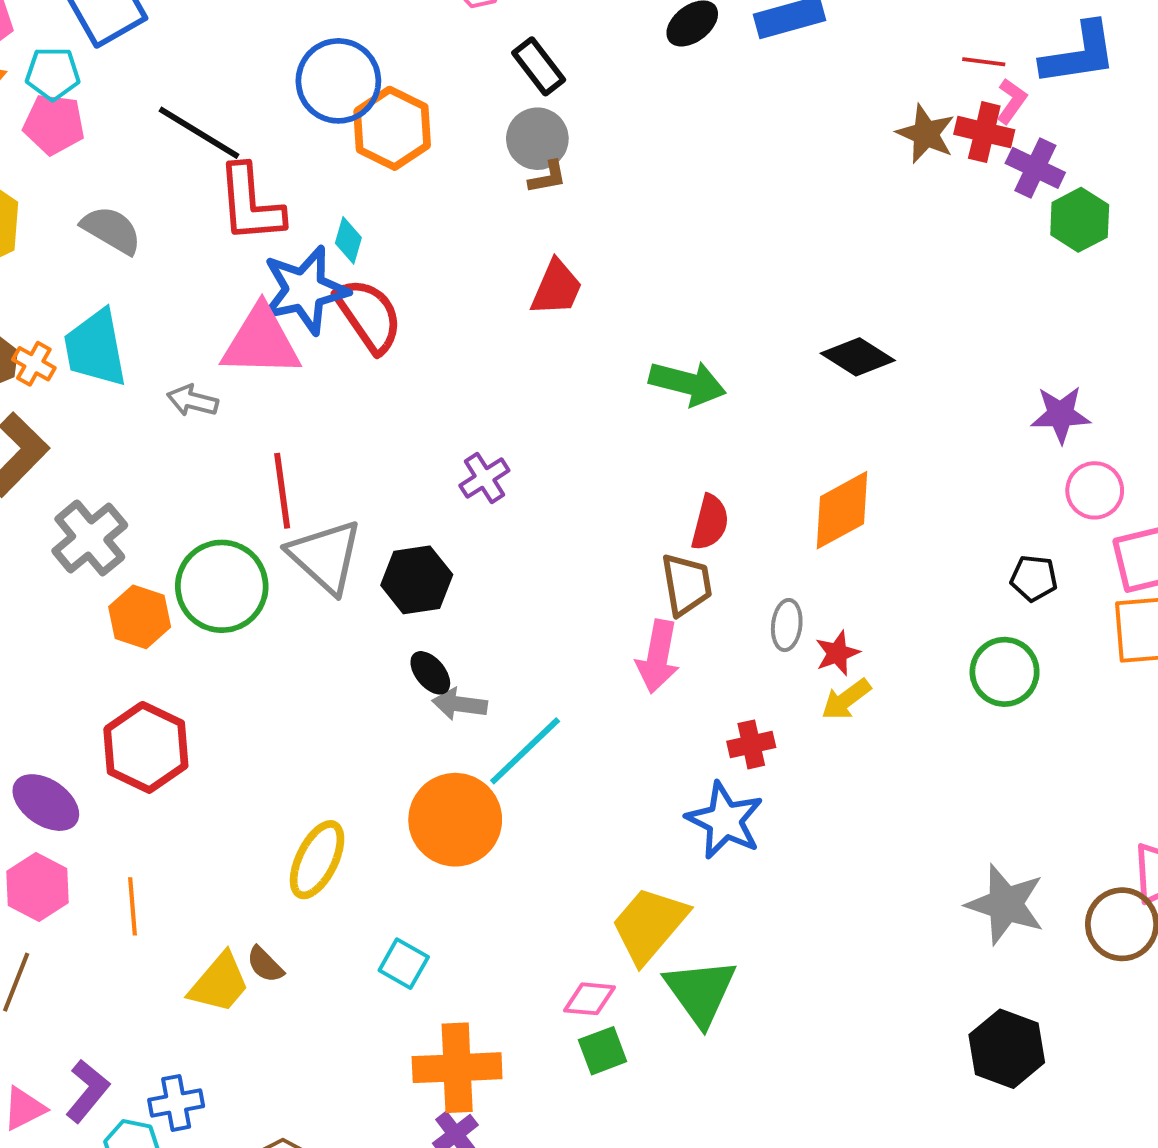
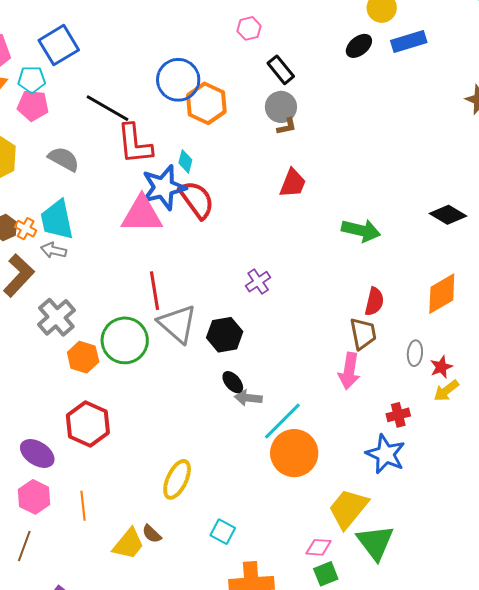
gray arrow: (192, 401) -> (54, 250), moved
orange circle: (455, 820) -> (294, 453), moved

